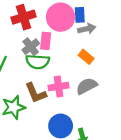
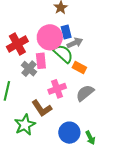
green semicircle: (38, 62) -> (63, 54), moved, turned -130
pink cross: (59, 87) -> (57, 89), moved

